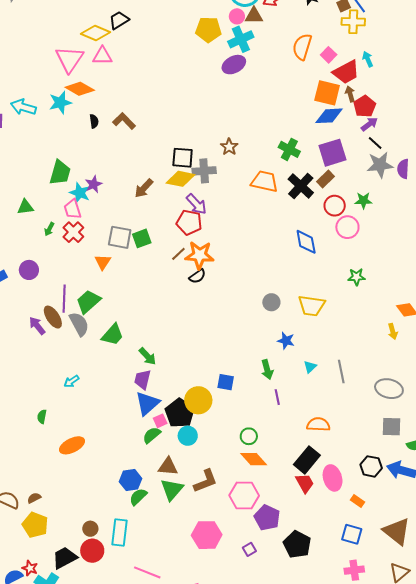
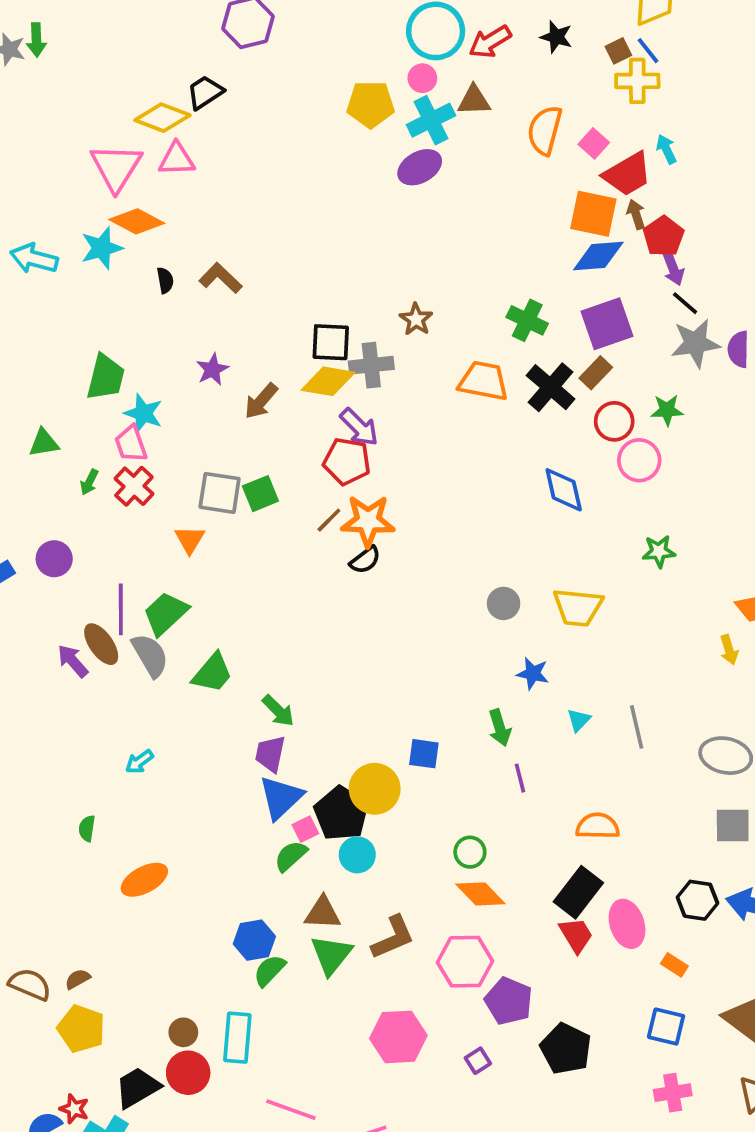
brown triangle: (254, 16) -> (474, 100), moved
purple arrow: (369, 124) -> (673, 269), turned 108
purple star: (94, 184) -> (212, 369), moved

